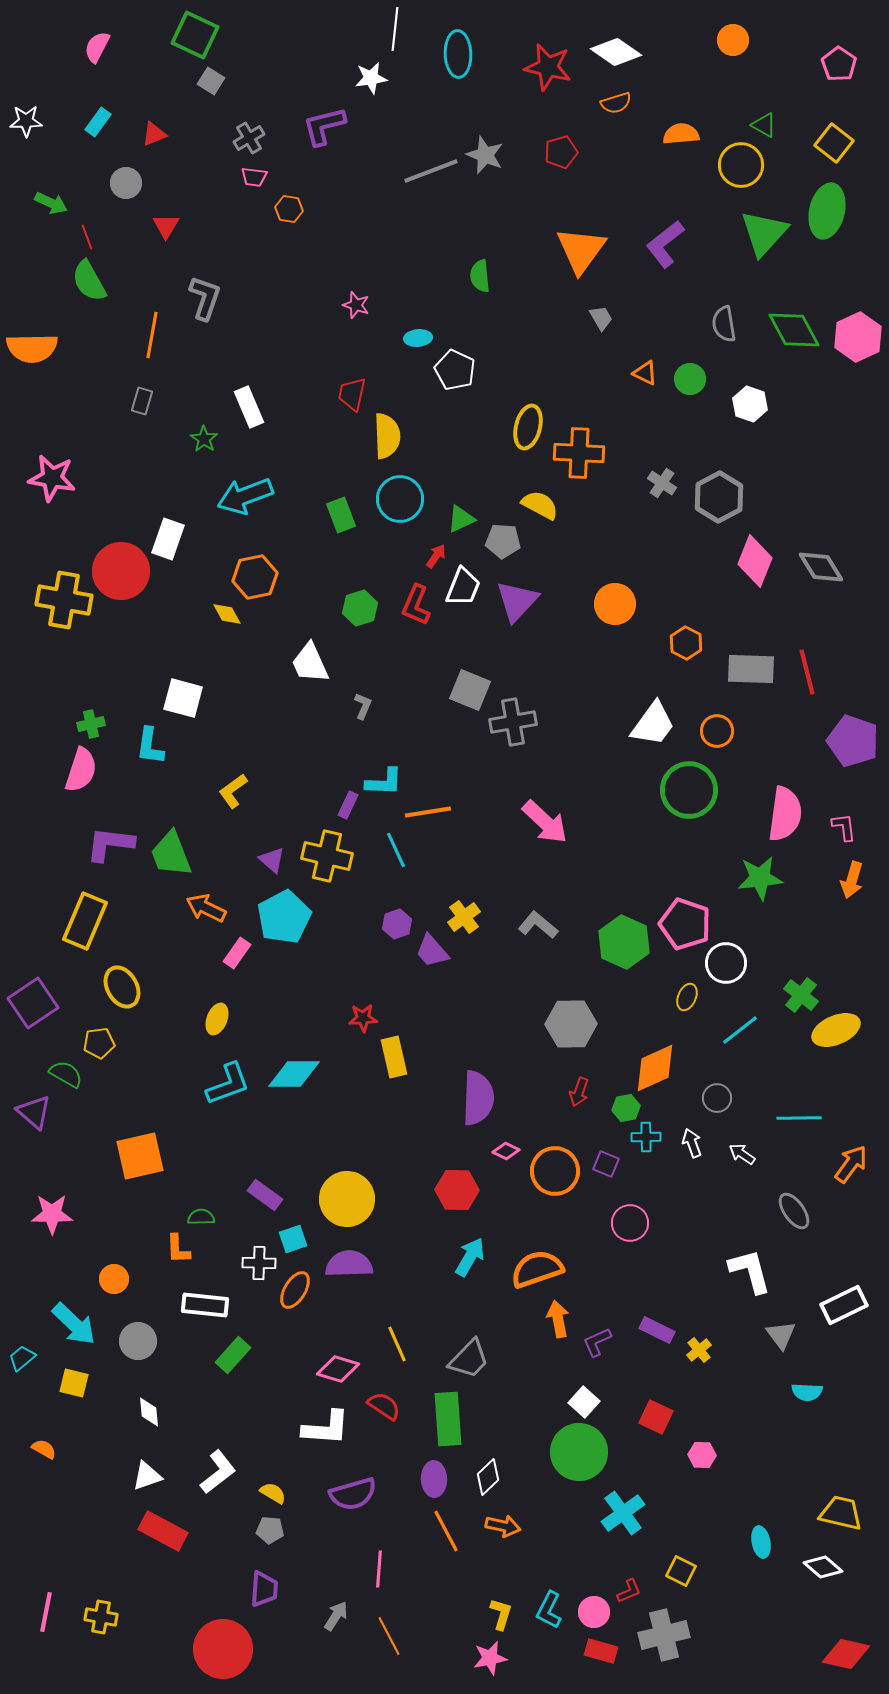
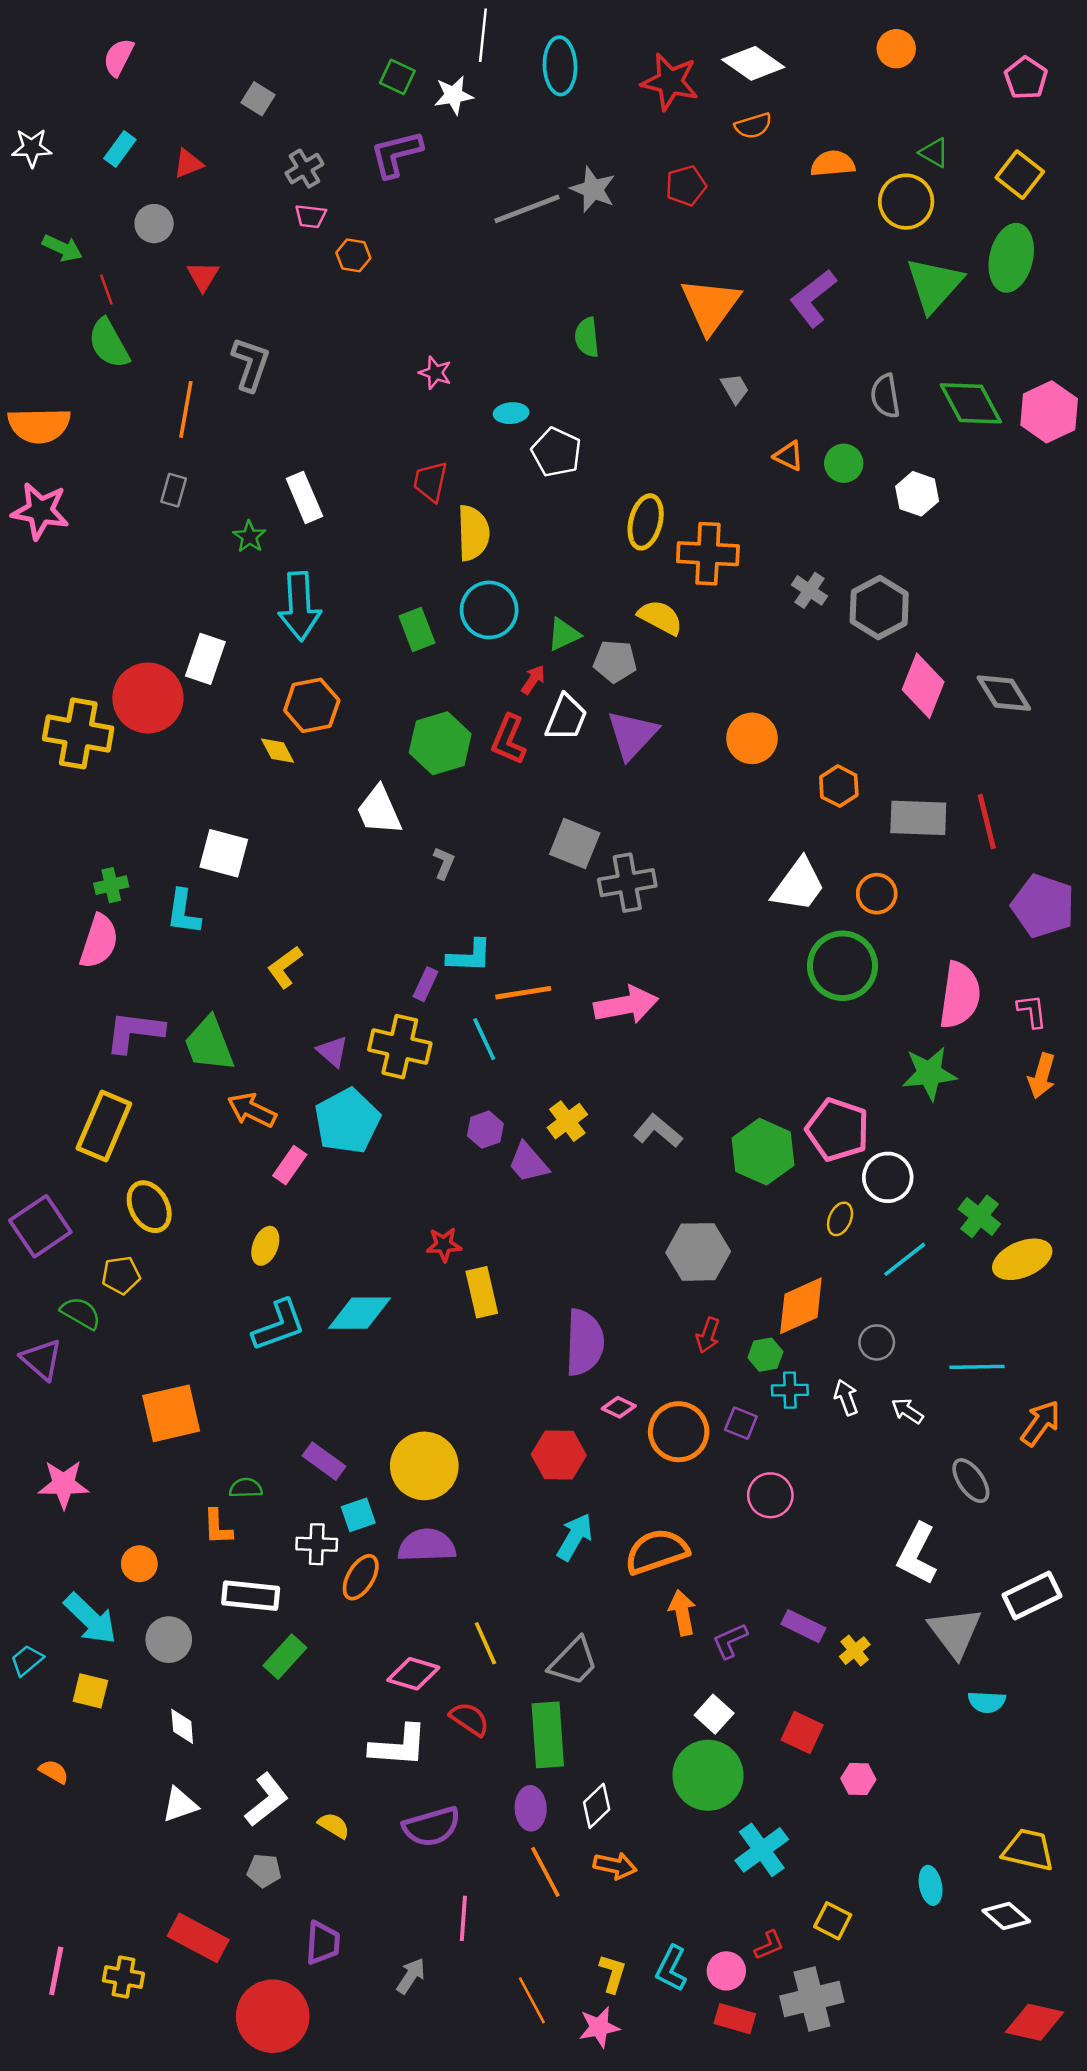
green square: (195, 35) -> (397, 77), moved, size x0.6
pink star: (52, 478) -> (40, 511), moved
cyan arrow: (245, 496) -> (300, 606), turned -72
green hexagon: (360, 608) -> (440, 743), size x1.4
pink arrow: (545, 822) -> (626, 1005), moved, turned -54
white L-shape: (750, 1271) -> (917, 1554), turned -138
gray triangle: (781, 1335) -> (955, 1632), size x1.5
gray pentagon: (270, 1530) -> (264, 1871), moved
red rectangle: (163, 1531) -> (198, 1938), moved
orange line: (389, 1636) -> (532, 2000), moved

